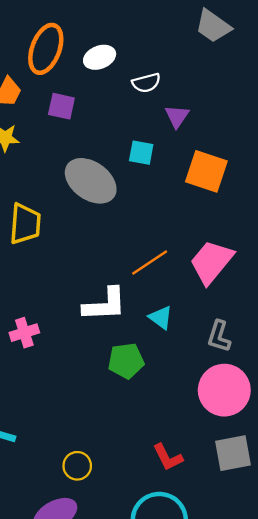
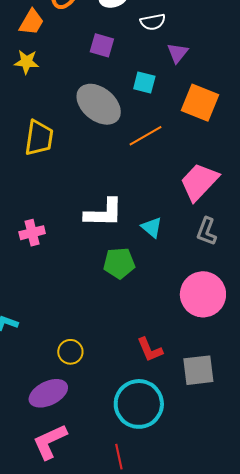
purple square: (61, 106) -> (102, 45), moved
orange line: (150, 263) -> (145, 136), moved
gray L-shape: (219, 336) -> (207, 231), moved
gray square: (233, 453) -> (198, 370), moved

